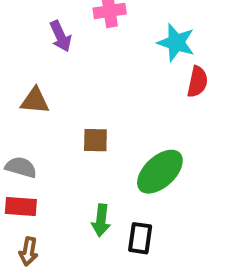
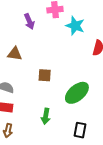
cyan star: (176, 43) -> (75, 26), moved
black rectangle: (140, 238) -> (80, 130), moved

